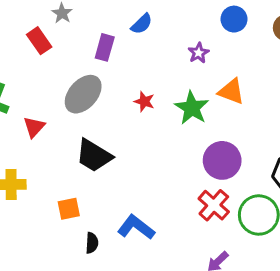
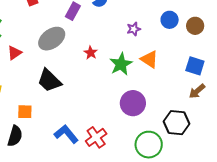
blue circle: (234, 19) -> (170, 20), moved
red cross: (214, 205) -> (96, 137), moved
black semicircle: (92, 243) -> (15, 136), moved, size x1.5

